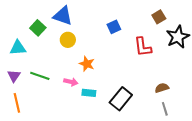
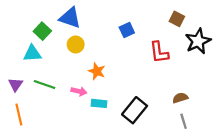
brown square: (159, 17) -> (177, 19), turned -32
cyan triangle: (18, 48) -> (32, 53), moved

